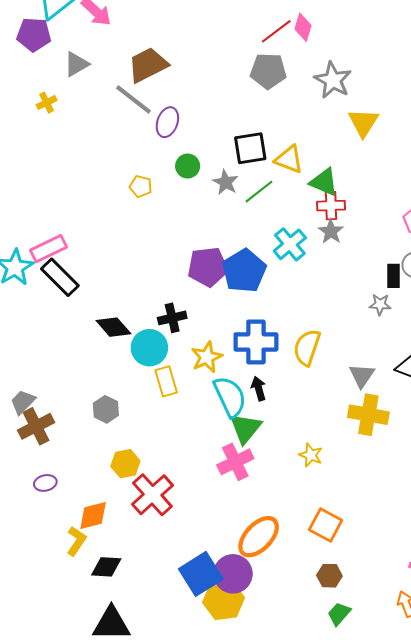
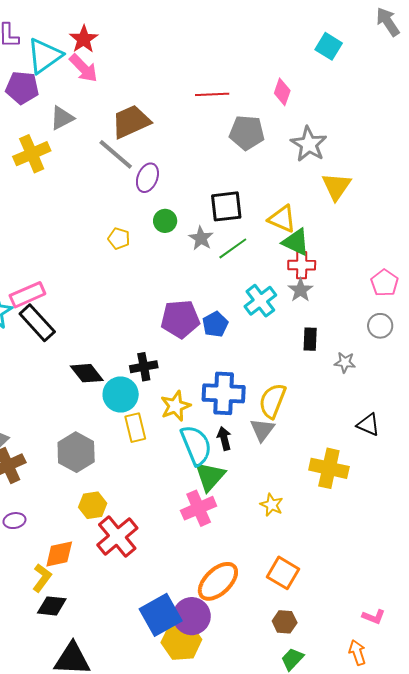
red line: (276, 31) -> (212, 94), moved, turned 32
yellow cross: (47, 103) -> (32, 154), size x1.8
yellow triangle: (289, 159) -> (282, 219), moved
blue pentagon: (244, 271) -> (215, 324), size x0.6
black rectangle: (394, 276) -> (310, 339), moved
gray triangle: (362, 376) -> (262, 430), moved
gray hexagon: (106, 409) -> (76, 452), size x1.5
black diamond: (106, 567) -> (52, 606), moved

